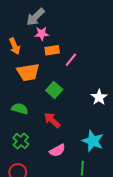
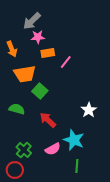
green square: (54, 90) -> (40, 91), moved
white star: (99, 97) -> (89, 110), moved
green cross: (21, 141) -> (24, 150), moved
cyan star: (93, 141) -> (74, 140), moved

